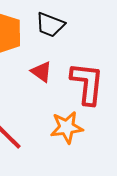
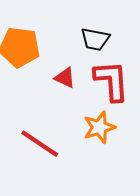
black trapezoid: (50, 25) -> (95, 39), moved

